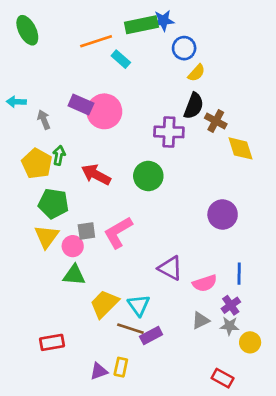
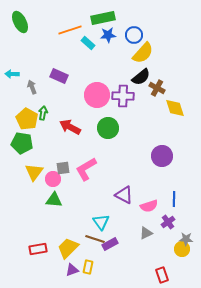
blue star: (163, 21) -> (108, 35), moved
yellow semicircle: (196, 73) -> (143, 53), size x1.6
black semicircle: (194, 106) -> (141, 77), turned 30
pink circle: (104, 111) -> (97, 95), moved
green pentagon: (53, 204) -> (22, 143), moved
yellow trapezoid: (104, 304) -> (68, 248), moved
gray star: (229, 326) -> (186, 239), moved
red rectangle: (223, 378) -> (162, 275), turned 42

